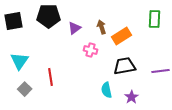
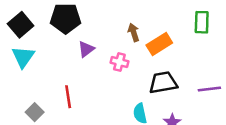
black square: (14, 21) -> (21, 25), turned -30
purple triangle: (75, 28) -> (86, 49), moved
cyan triangle: (20, 61) -> (23, 57), moved

